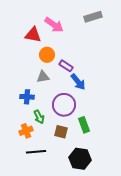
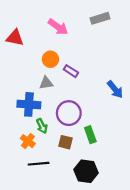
red triangle: (33, 35) -> (15, 38), moved
blue arrow: (78, 82) -> (115, 89), moved
blue cross: (27, 97) -> (29, 104), size x1.5
orange cross: (26, 131) -> (28, 141), turned -32

